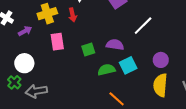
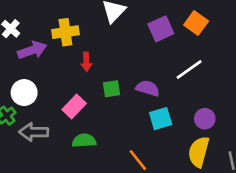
red arrow: (73, 15) -> (86, 62), moved
purple arrow: (25, 31) -> (32, 50), size x1.5
pink rectangle: (57, 42) -> (74, 106), moved, turned 42
green semicircle: (106, 70) -> (84, 141), moved

